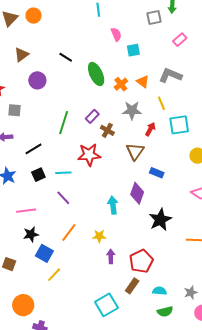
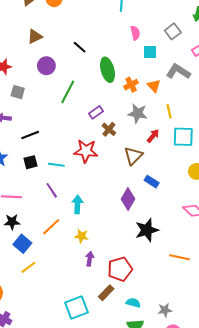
gray square: (154, 18) -> (173, 31), moved, turned -35
gray L-shape: (170, 75) -> (178, 72), moved
green line: (64, 123) -> (68, 92), moved
cyan arrow: (113, 205) -> (77, 204), moved

